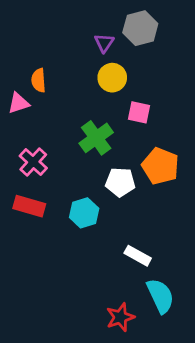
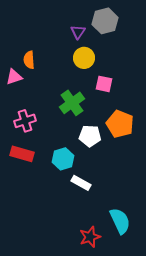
pink cross: (33, 162) -> (25, 121), turned 30
white rectangle: (138, 256) -> (81, 183), moved

